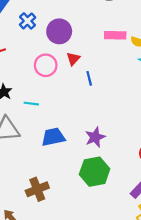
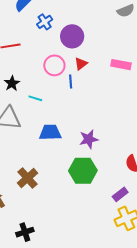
pink rectangle: (115, 35) -> (121, 65), moved
blue line: (89, 78) -> (71, 82), moved
brown cross: (37, 189) -> (28, 178), turned -30

